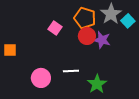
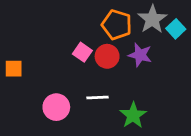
pink square: (55, 28) -> (82, 52), moved
red circle: (87, 36) -> (107, 56), moved

